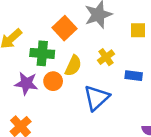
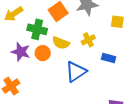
yellow semicircle: (73, 66) -> (61, 43), turned 78

